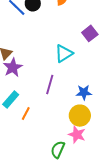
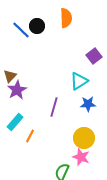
cyan triangle: (64, 53) -> (79, 81), moved
blue star: (84, 92) -> (88, 104), moved

